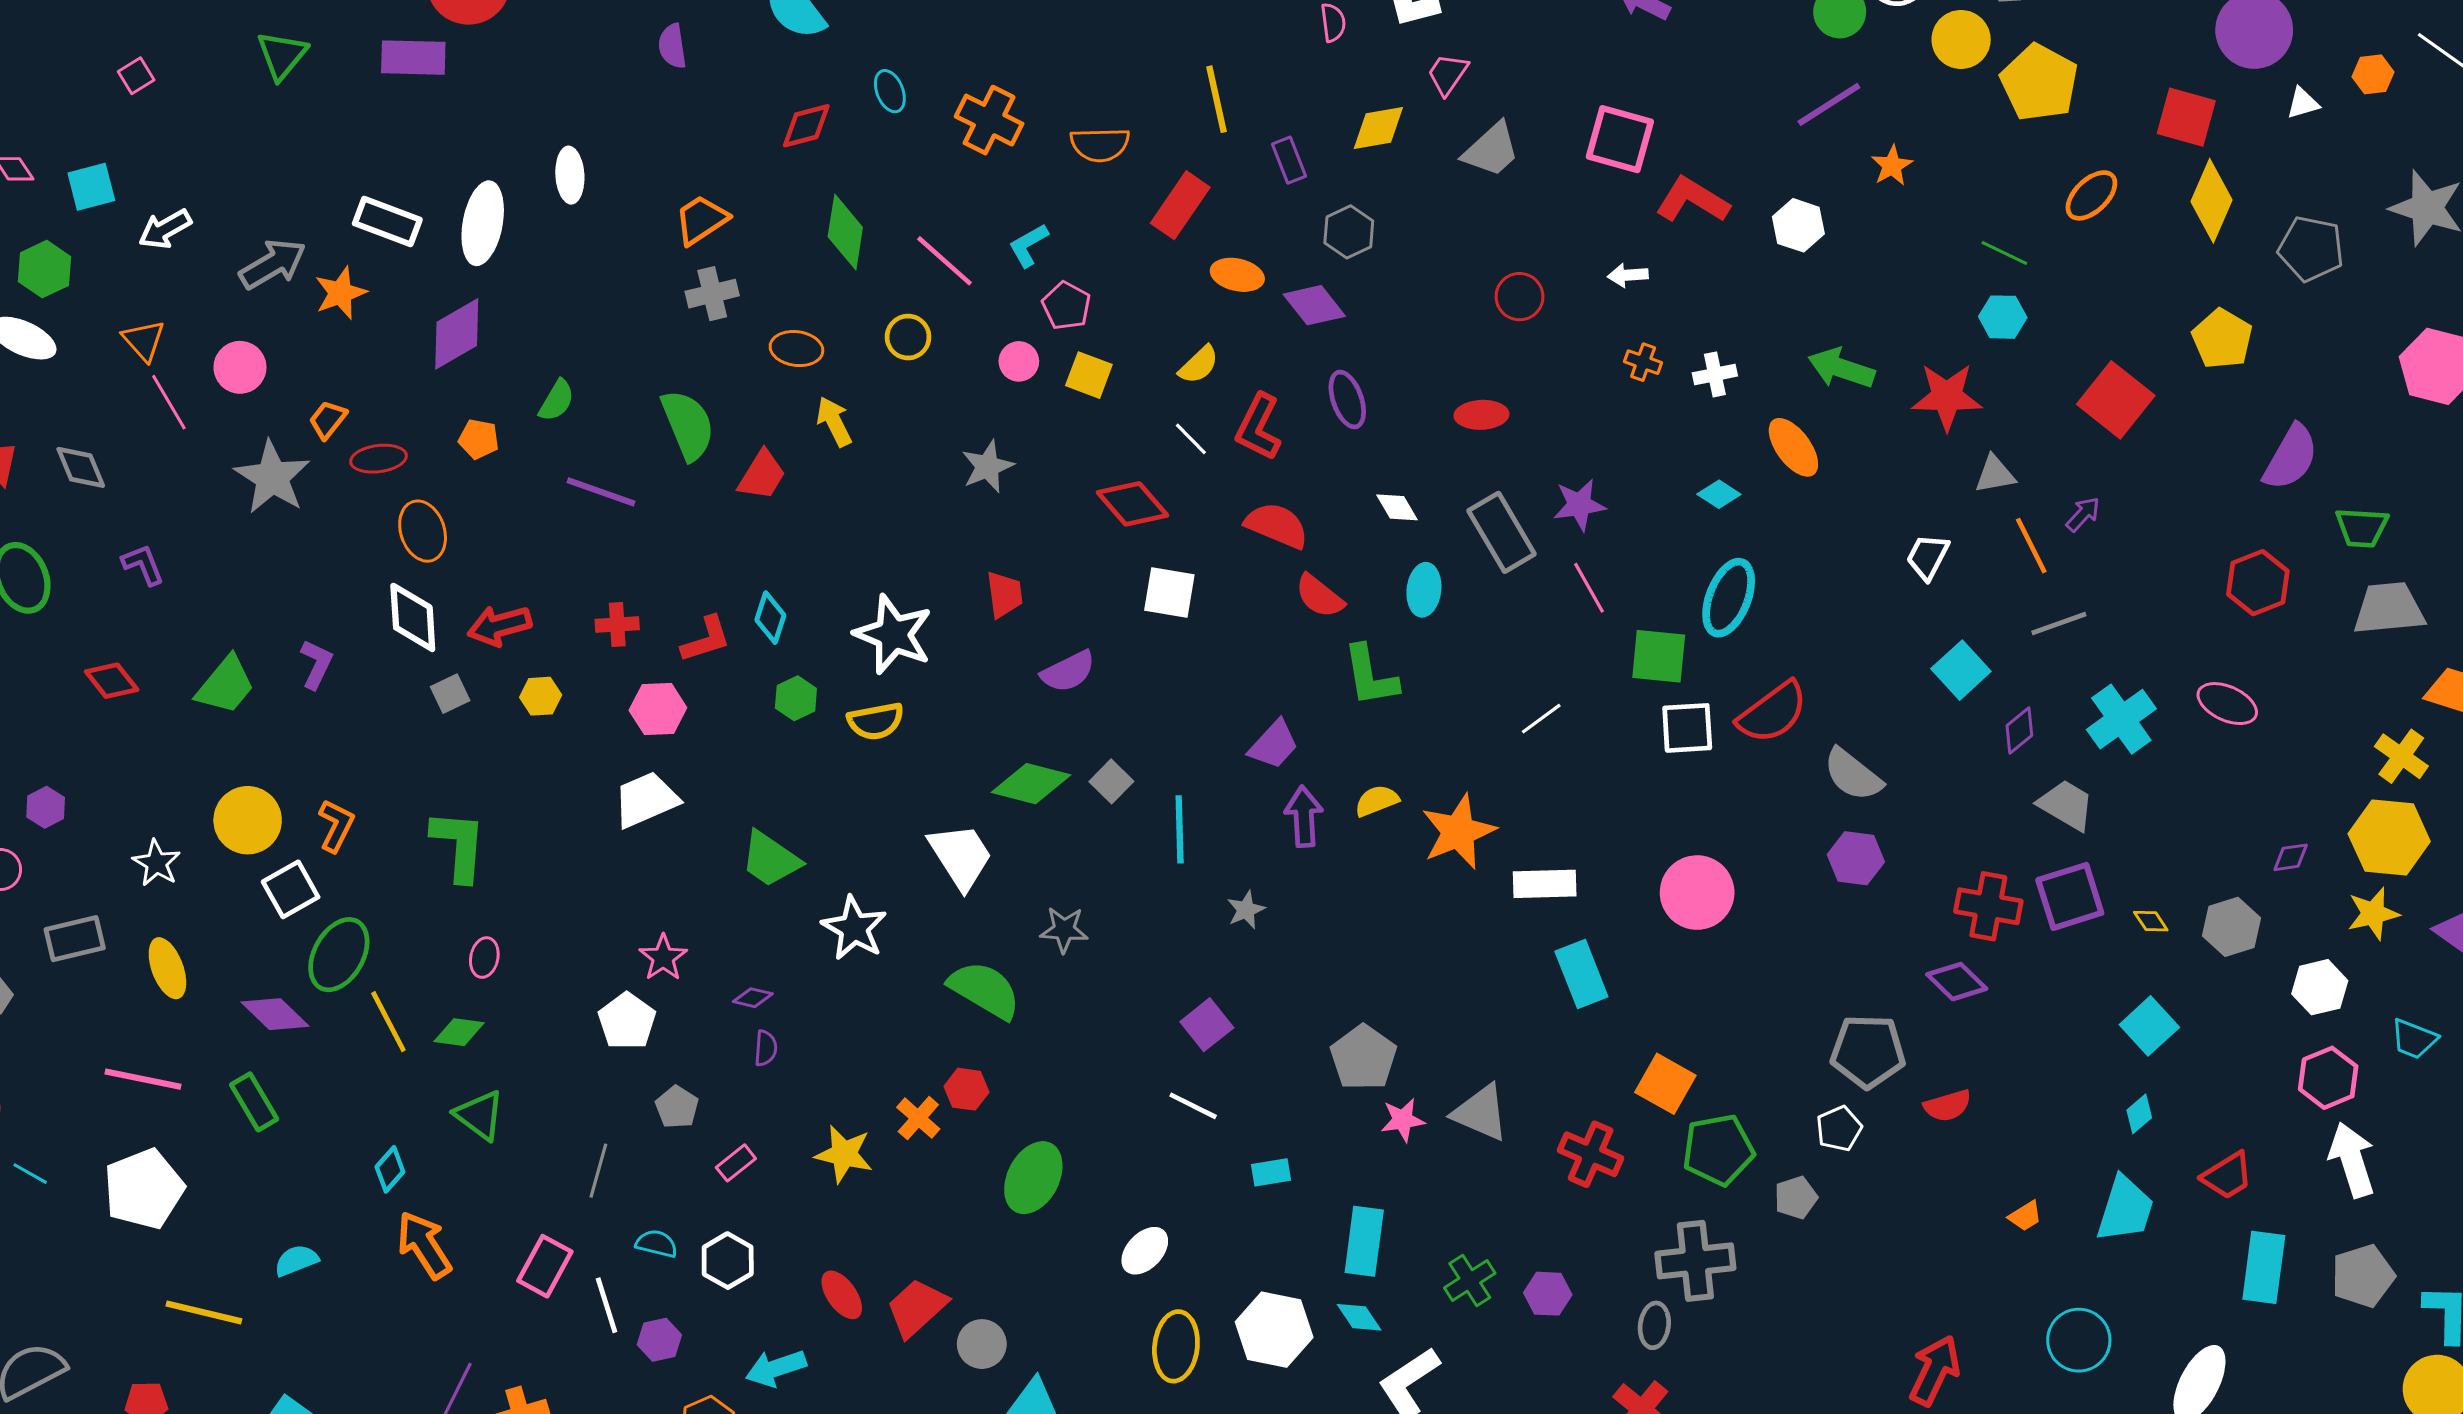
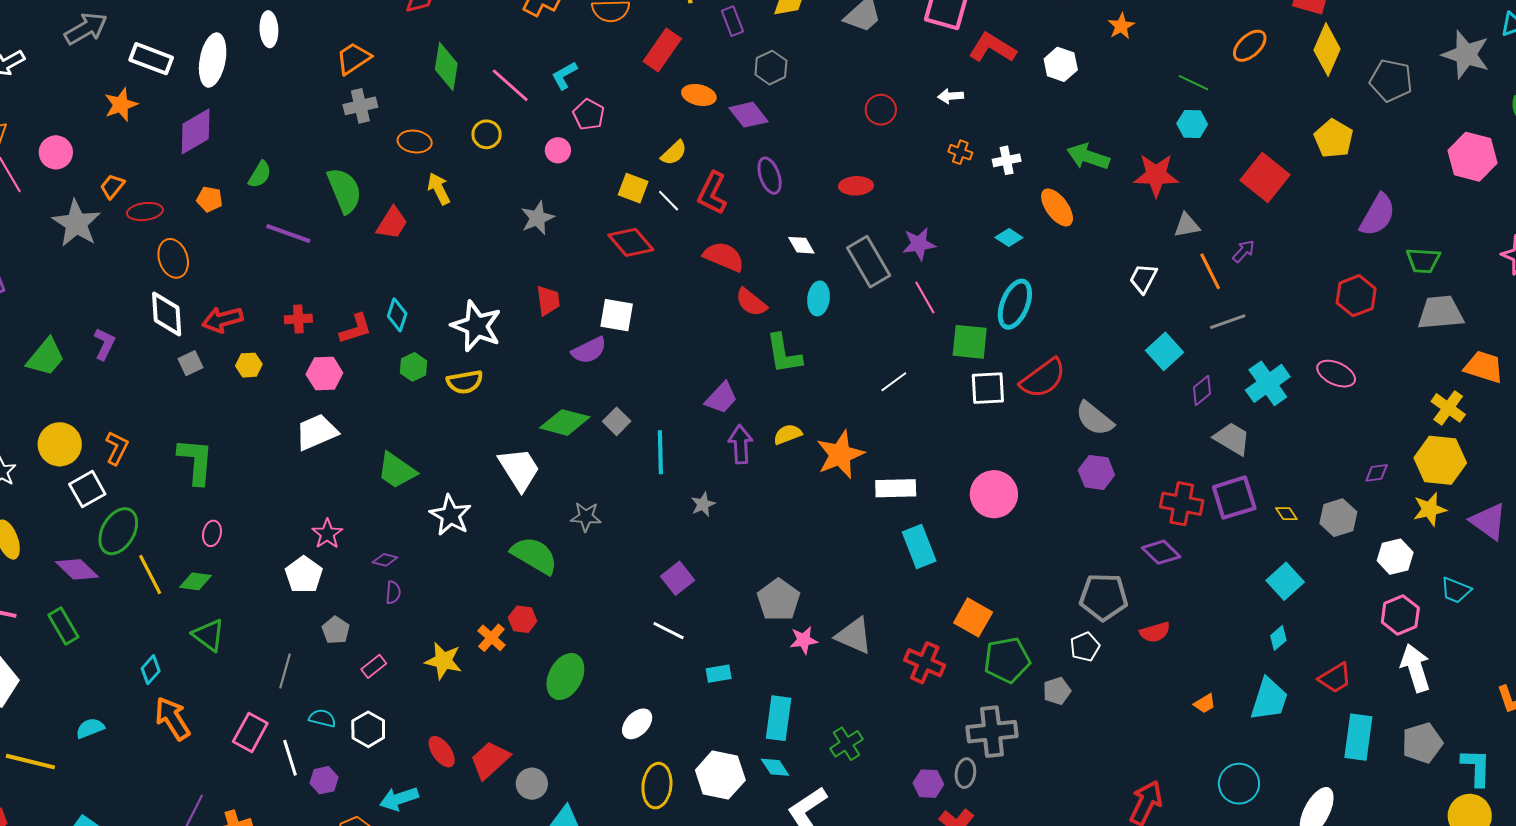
gray arrow: (273, 264) -> (86, 29), moved
yellow square: (1089, 375) -> (633, 188), moved
white square: (1169, 593) -> (617, 315), moved
purple hexagon: (1548, 1294) -> (928, 784), moved

